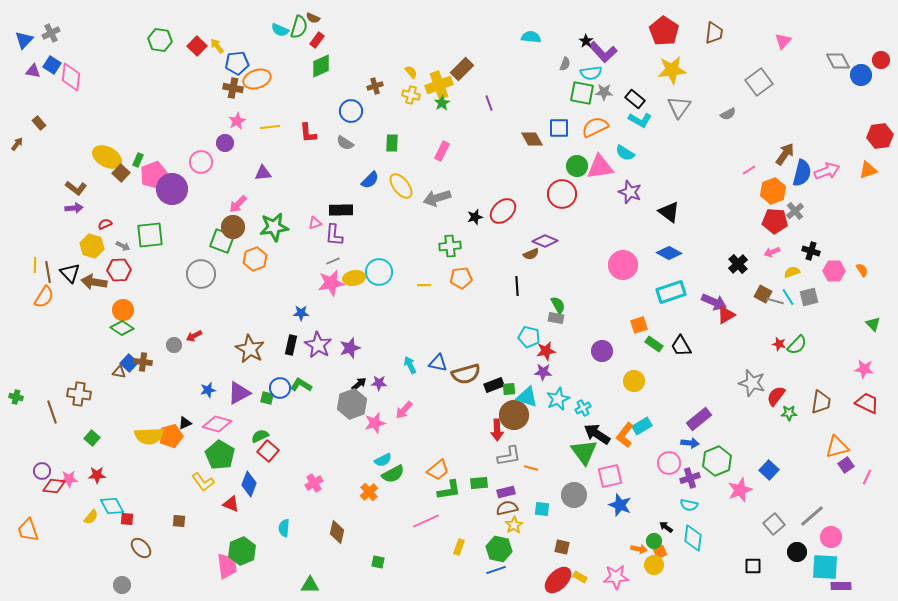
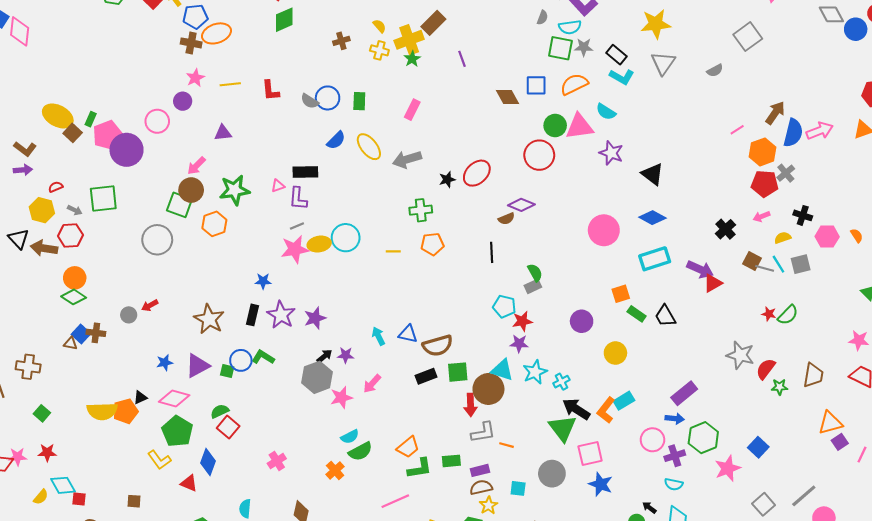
blue circle: (351, 111) -> (328, 98), moved
gray rectangle: (556, 318) -> (533, 286), turned -35
black rectangle: (494, 385) -> (426, 376), moved
green square: (509, 389) -> (458, 372), moved, size x1.5

